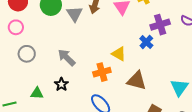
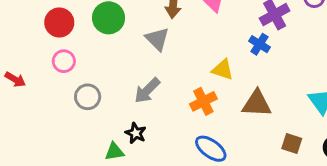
gray triangle: (74, 14) -> (157, 39), moved
gray arrow: (67, 58) -> (147, 91), turned -78
black star: (61, 84) -> (136, 133), moved

